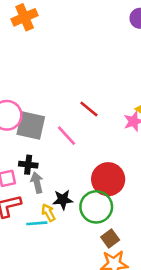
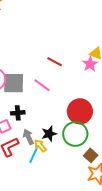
gray arrow: (37, 183) -> (28, 137), moved
cyan line: (37, 223) -> (33, 155), turned -49

